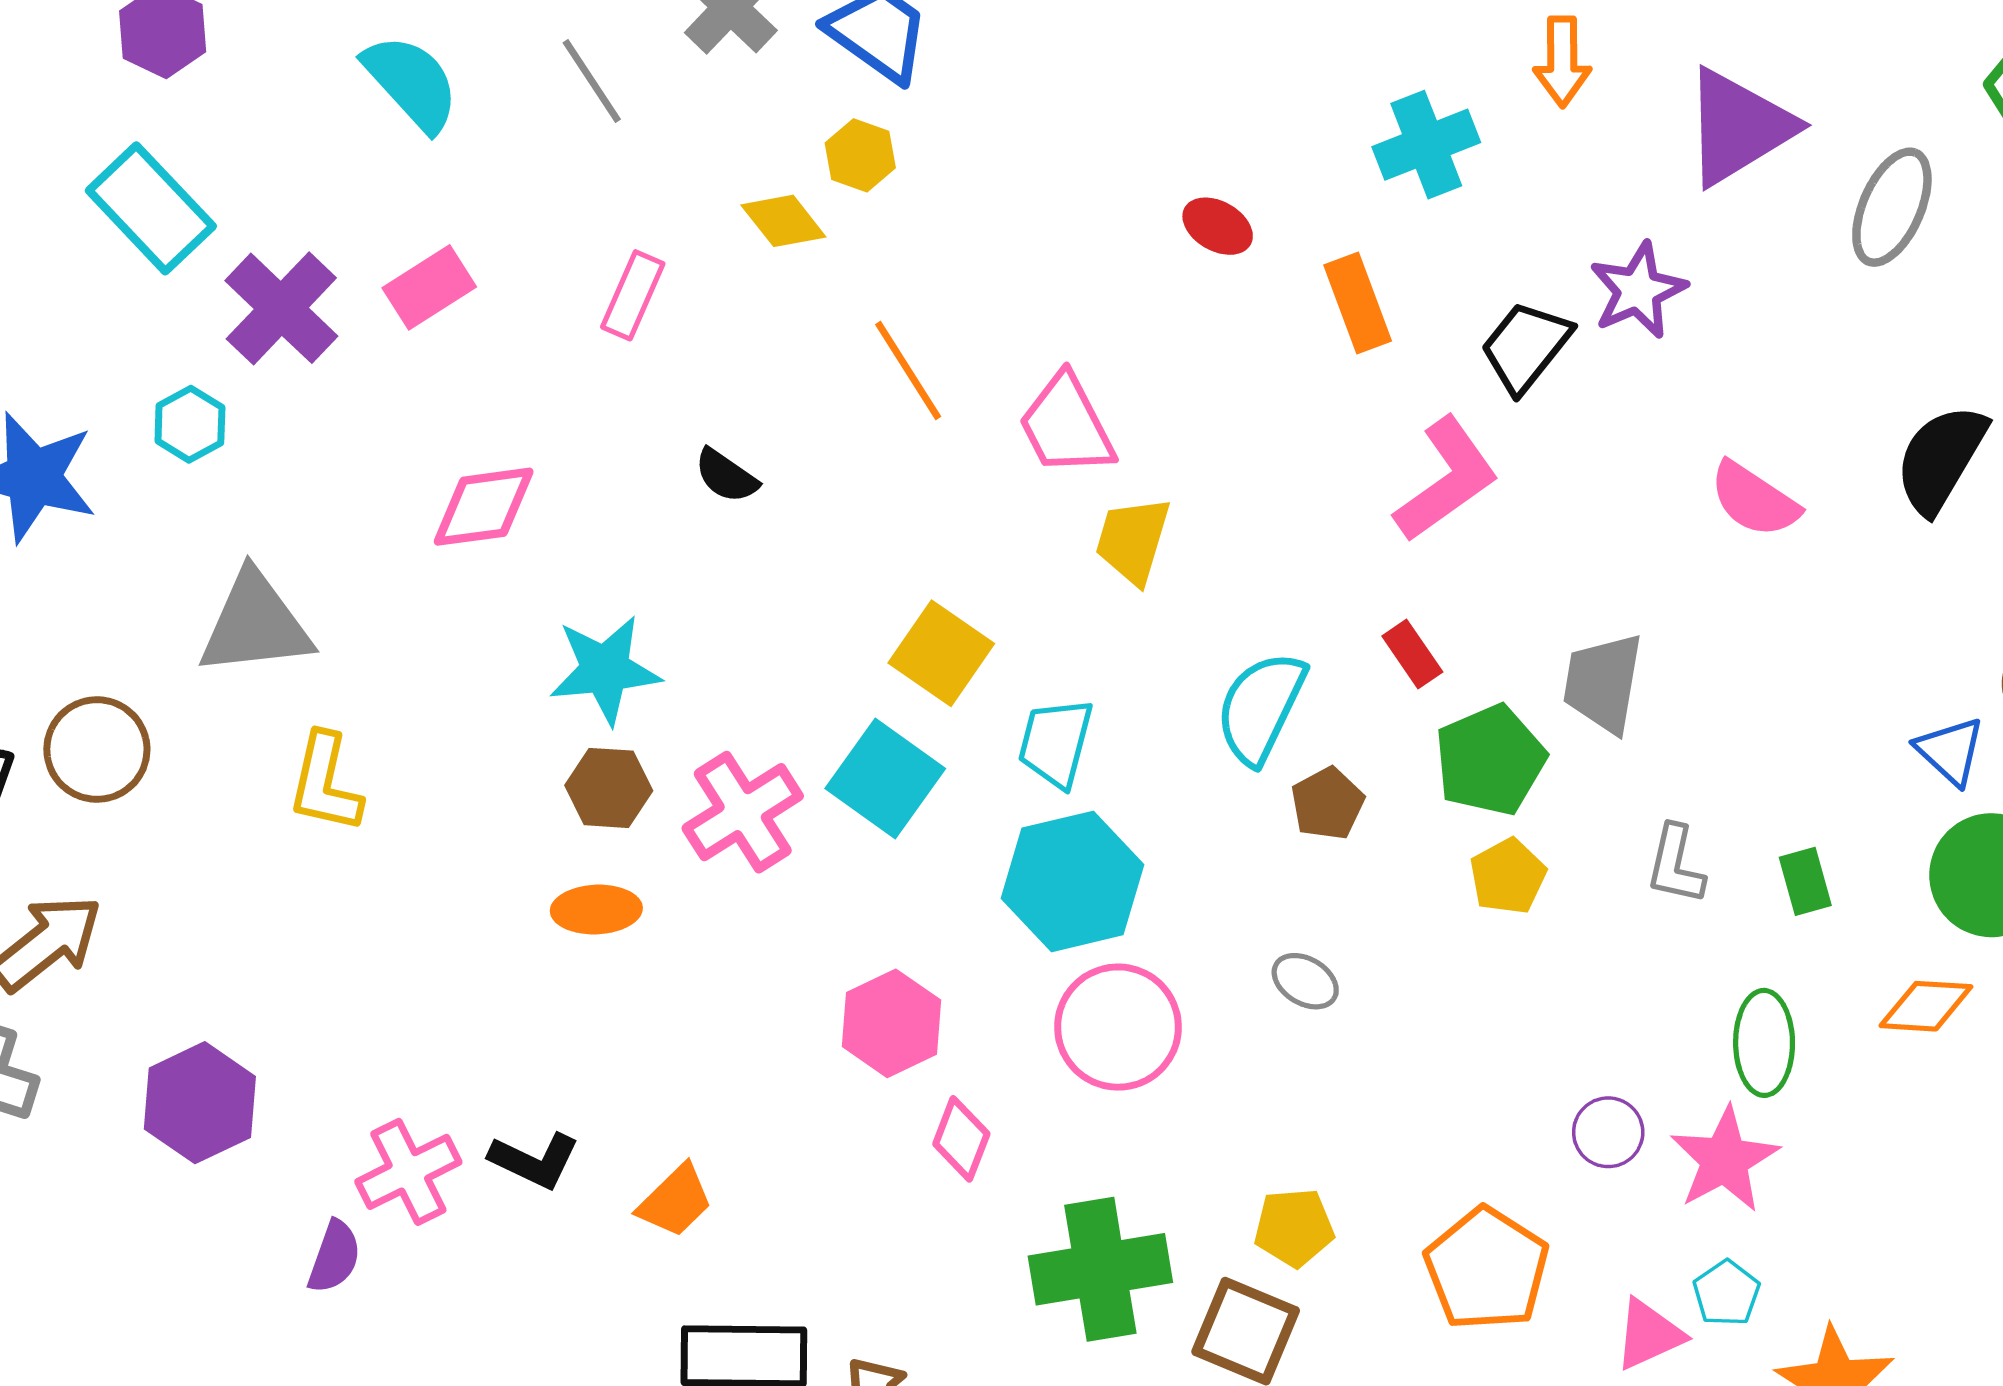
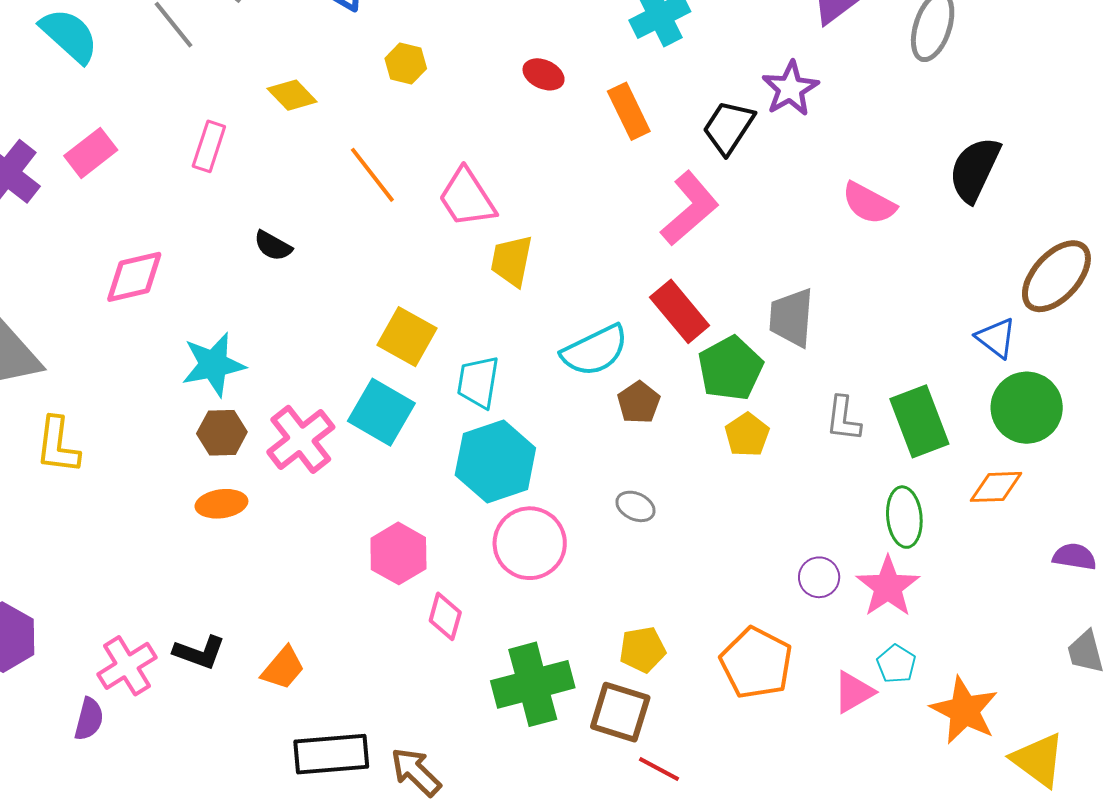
yellow hexagon: (860, 155) -> (406, 64), moved
red rectangle: (1412, 654) -> (680, 311), size x1.6
cyan semicircle: (1261, 707) -> (595, 351), turned -136
green rectangle: (1805, 881) -> (919, 421), size x1.8

